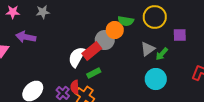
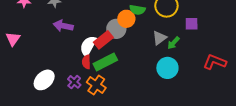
purple arrow: (26, 37) -> (63, 26), moved
green rectangle: (94, 73) -> (105, 62), size x1.6
red semicircle: (75, 87) -> (86, 62), moved

